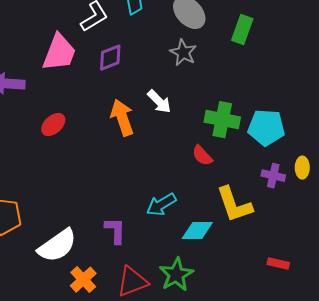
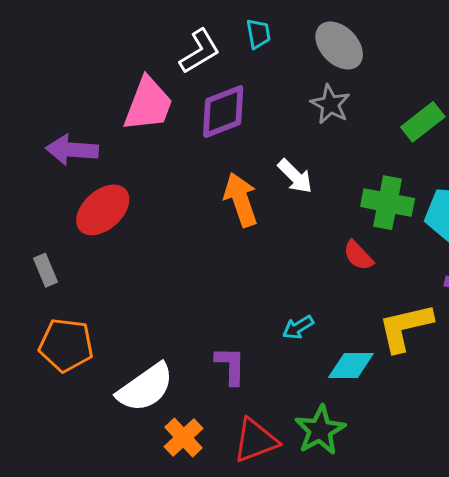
green rectangle: (242, 30) -> (423, 122), moved, turned 32
purple diamond: (110, 58) -> (223, 112), size x1.4
red ellipse: (53, 125) -> (103, 210), moved, size x1.5
cyan arrow: (161, 205) -> (298, 327), size x0.7
yellow L-shape: (234, 205) -> (405, 327), turned 96

